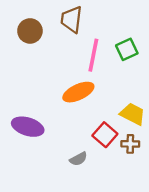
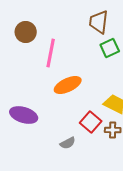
brown trapezoid: (71, 19) -> (99, 22), moved
pink line: (93, 55) -> (51, 53), moved

